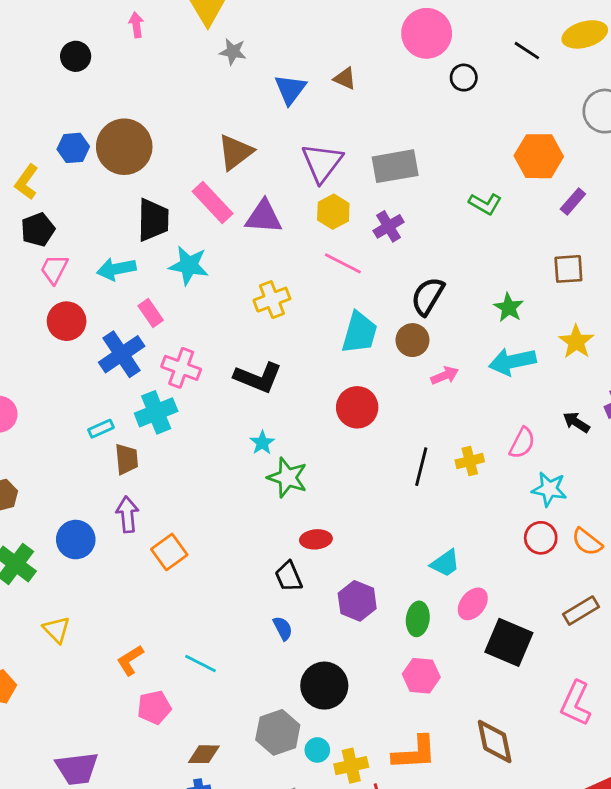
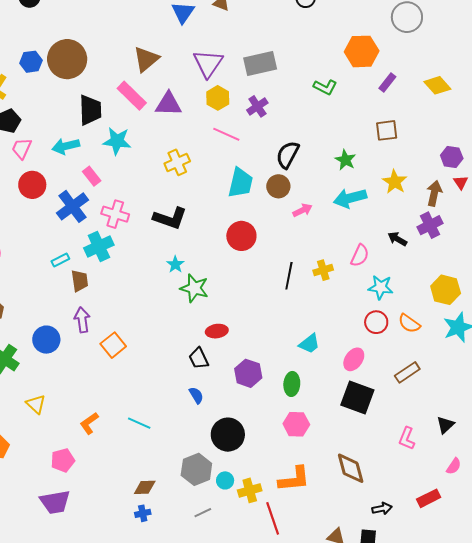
pink ellipse: (473, 604) -> (354, 359), moved
pink L-shape: (576, 703) -> (407, 438), size x0.7
pink pentagon: (154, 707) -> (63, 460), moved

